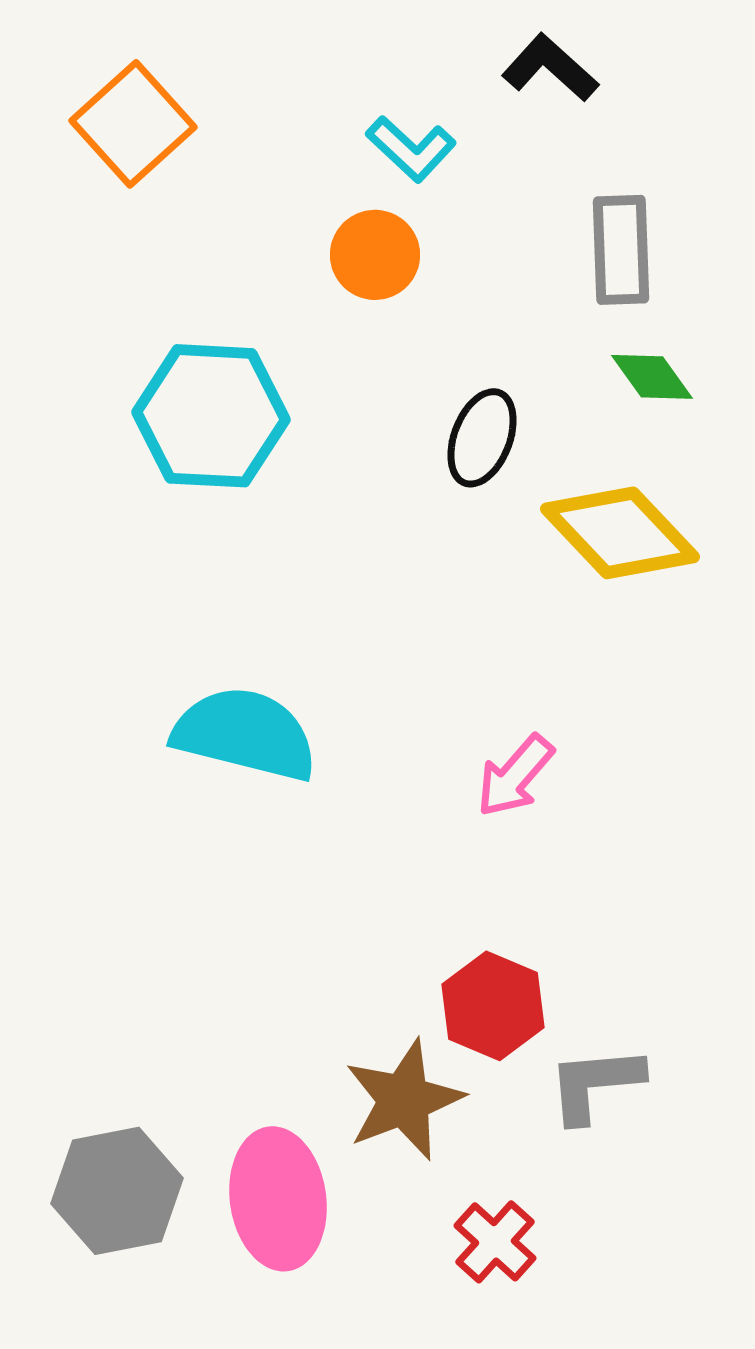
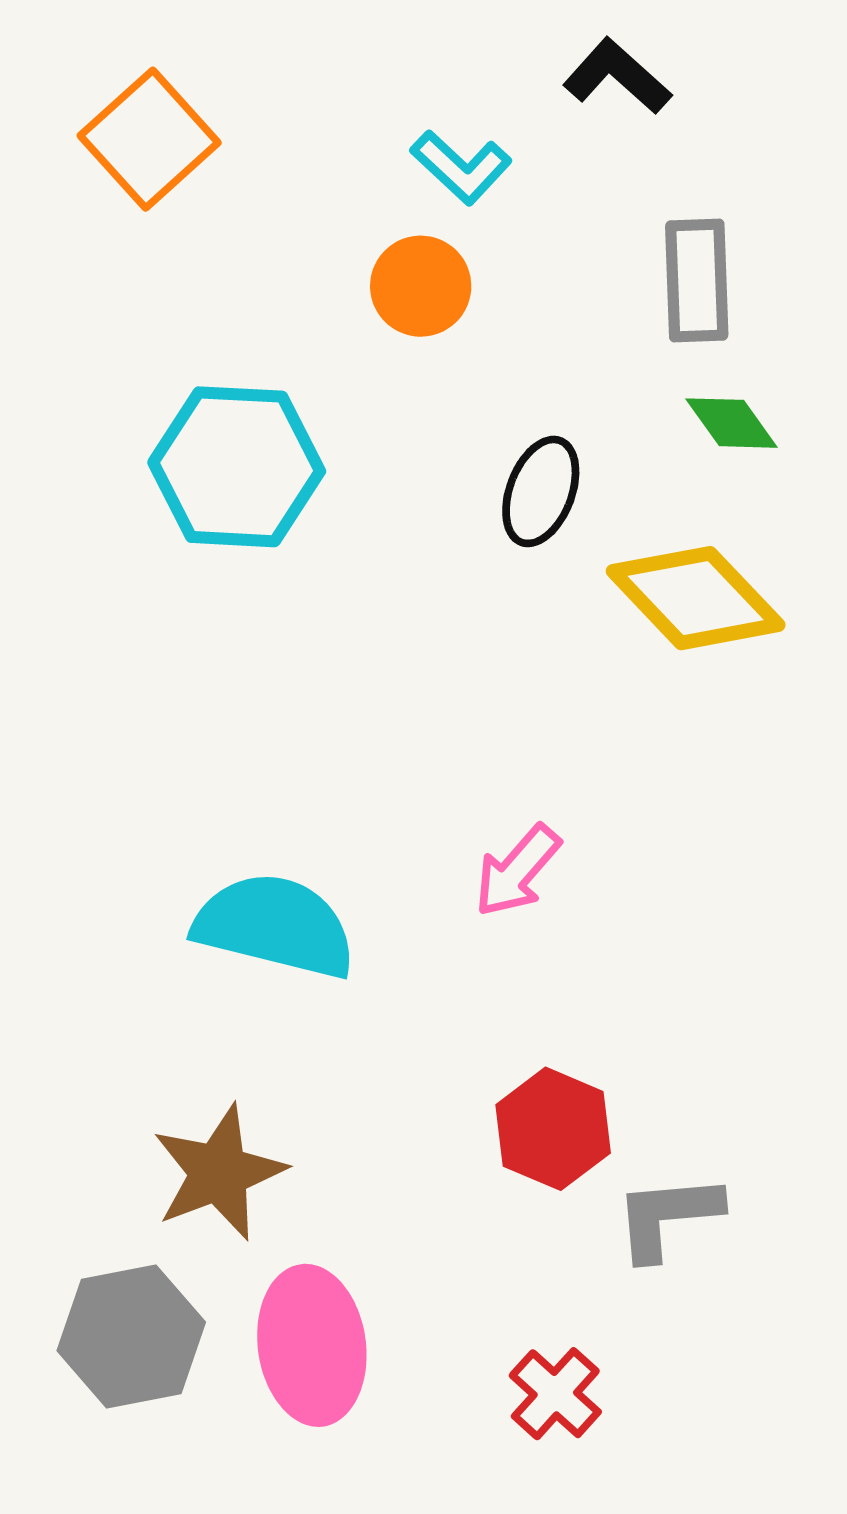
cyan semicircle: (245, 734) -> (275, 926), moved
pink arrow: (515, 776) -> (517, 871), moved
brown star: (404, 1100) -> (219, 1173), moved

